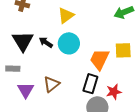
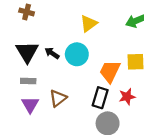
yellow triangle: (66, 16) -> (89, 24), moved
gray rectangle: (13, 69) -> (28, 81), moved
red star: (114, 92) -> (127, 97), moved

